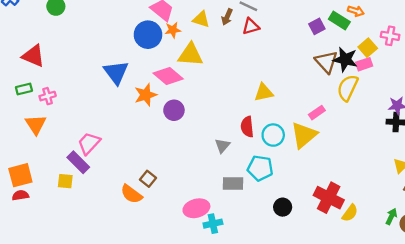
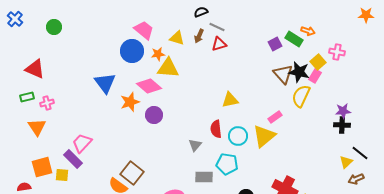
orange star: (173, 30) -> (158, 54), moved
pink rectangle: (364, 64) -> (315, 76), turned -40
orange square: (20, 175) -> (42, 167), moved
brown square: (148, 179) -> (132, 173), size x1.6

